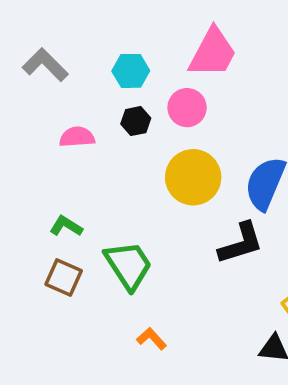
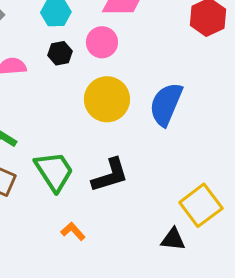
black L-shape: (241, 243) -> (110, 175), moved

